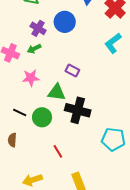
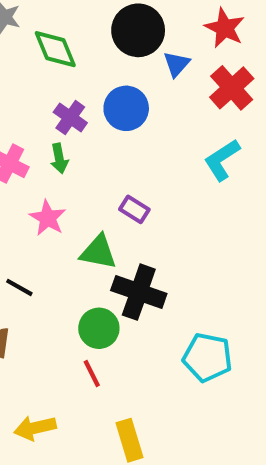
green arrow: (34, 49) -> (59, 158), turned -80
pink star: (31, 78) -> (48, 218), turned 30
green circle: (42, 117) -> (99, 328), moved

